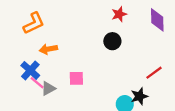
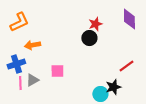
red star: (119, 14) -> (95, 24), moved
blue cross: (30, 70) -> (16, 64), turned 30
pink line: (37, 83) -> (20, 83), moved, turned 48

